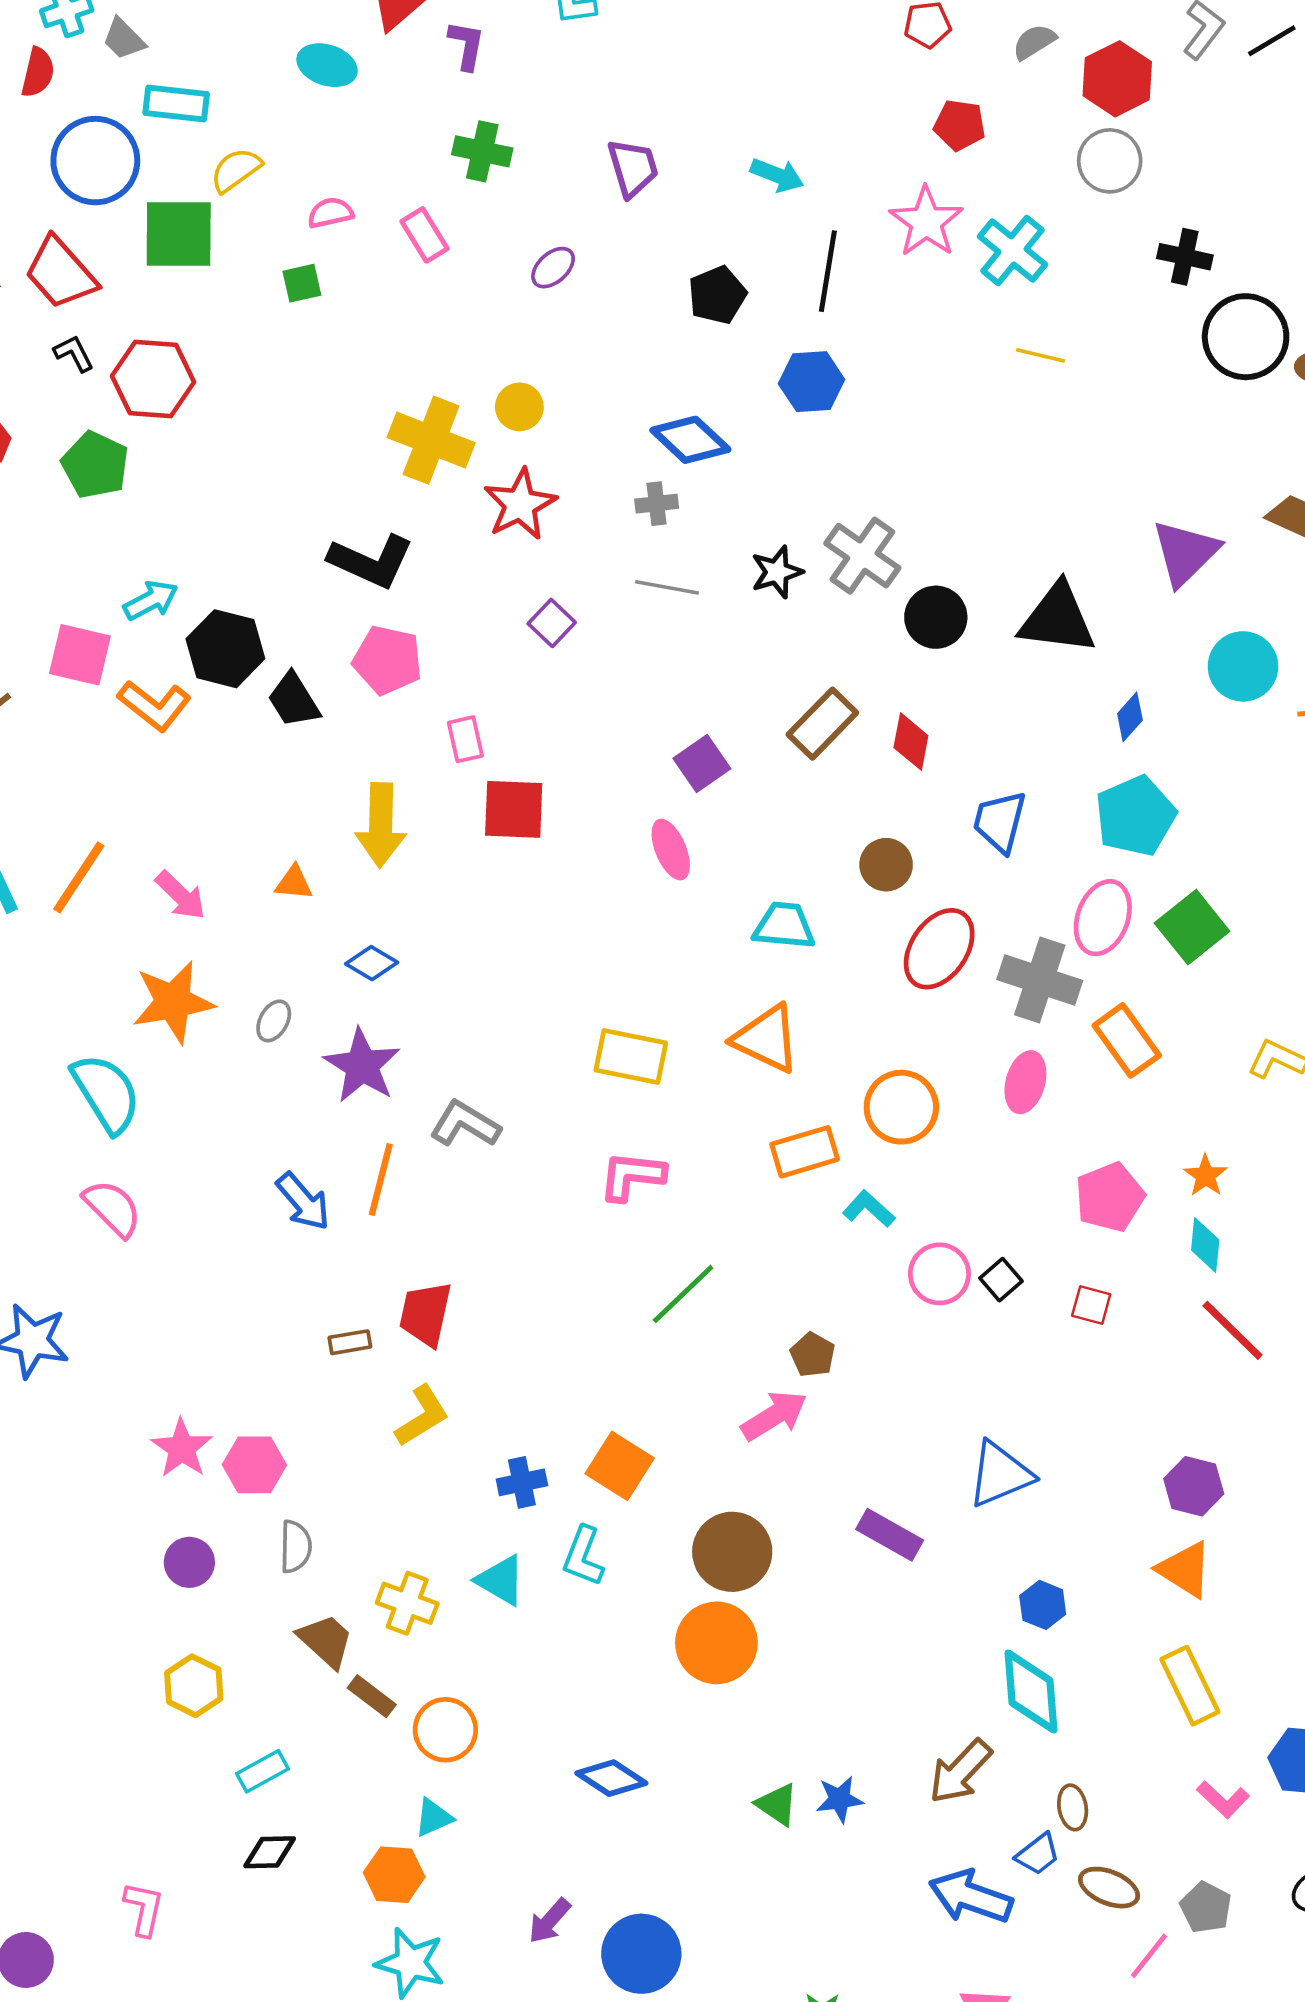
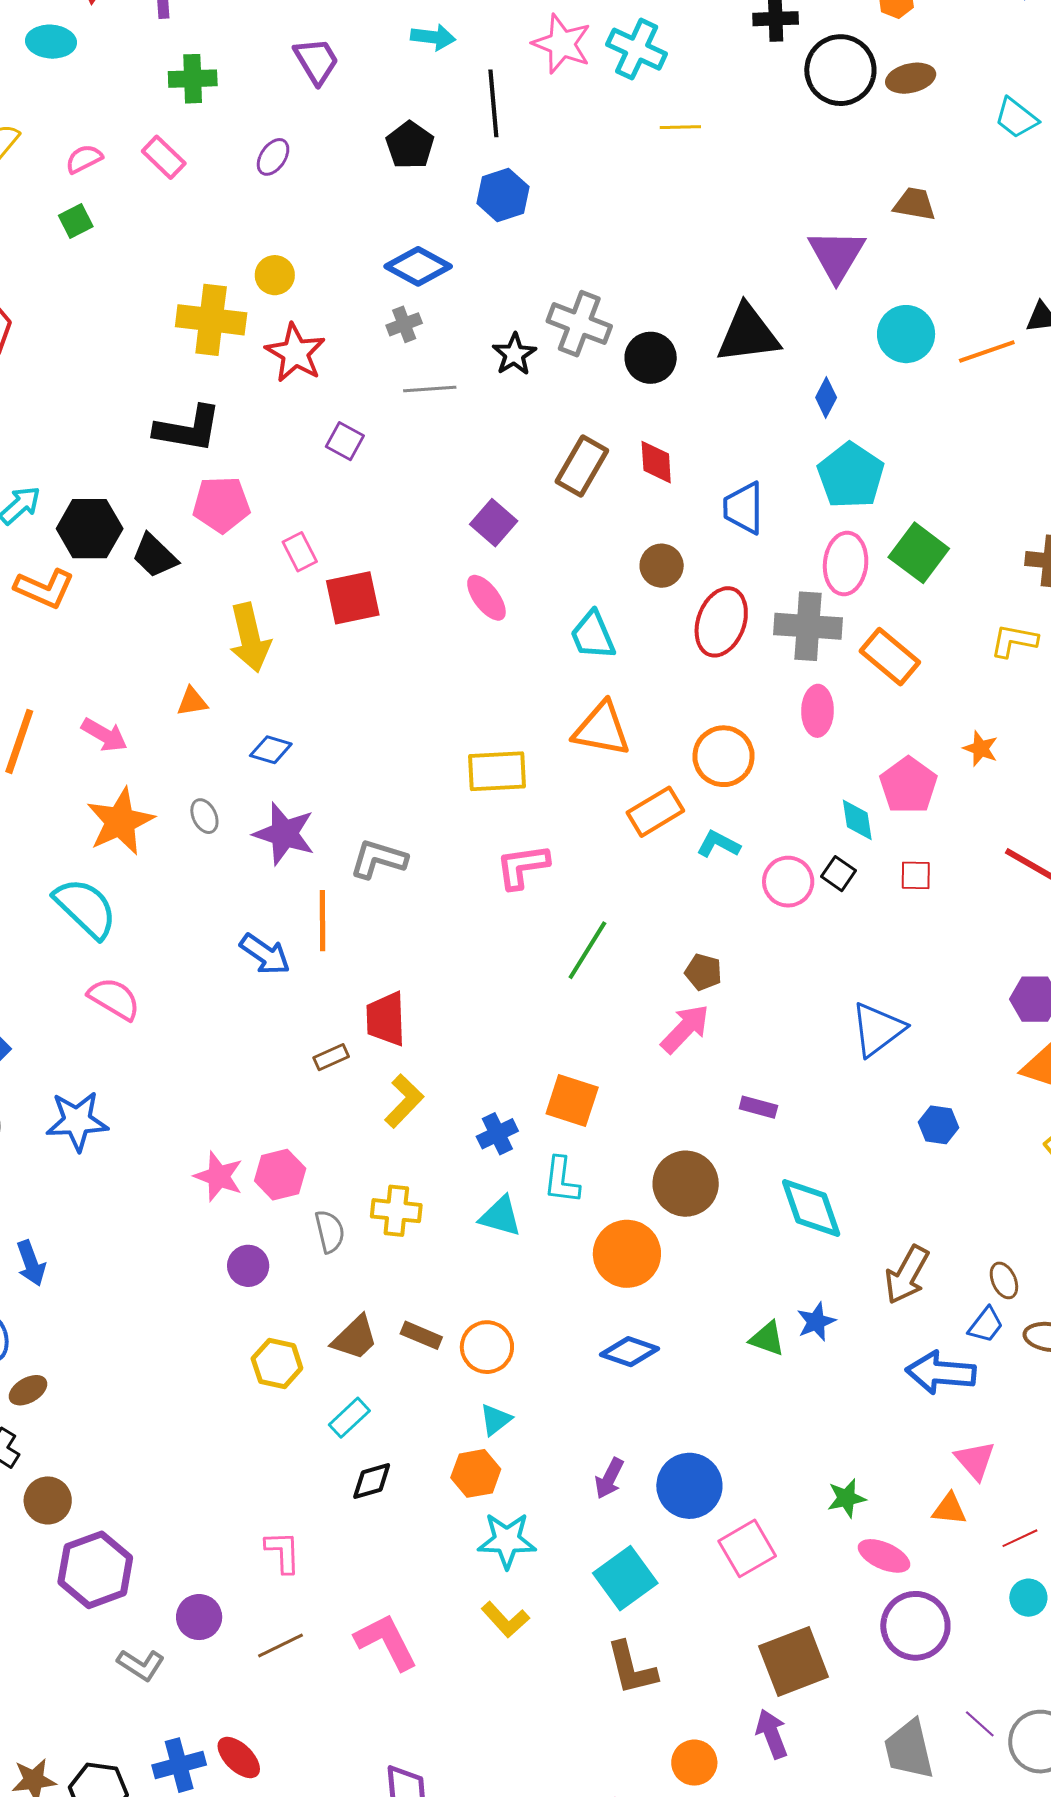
cyan trapezoid: (784, 926) -> (593, 635), turned -104
gray ellipse: (274, 1021) -> (204, 816), turned -40
cyan diamond: (1205, 1245) -> (857, 820), moved
purple rectangle: (890, 1535) -> (758, 1107), moved, size x0.7
brown circle: (732, 1552) -> (686, 1184), moved
yellow cross: (407, 1603) -> (396, 1211), moved
brown trapezoid: (326, 1641) -> (355, 1338), moved, turned 108
orange circle: (716, 1643) -> (627, 1254), moved
cyan diamond: (1031, 1692) -> (811, 1208), moved

